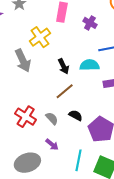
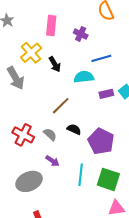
black arrow: (63, 66) -> (55, 64), moved

